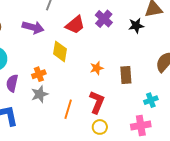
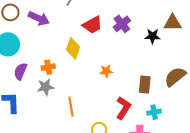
purple arrow: (33, 27) -> (39, 18), moved
brown rectangle: (126, 75) -> (145, 85), moved
red L-shape: (97, 102) -> (123, 108), moved
orange line: (68, 109) -> (71, 107), turned -36

